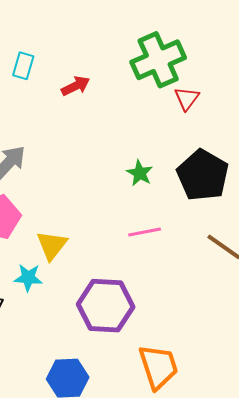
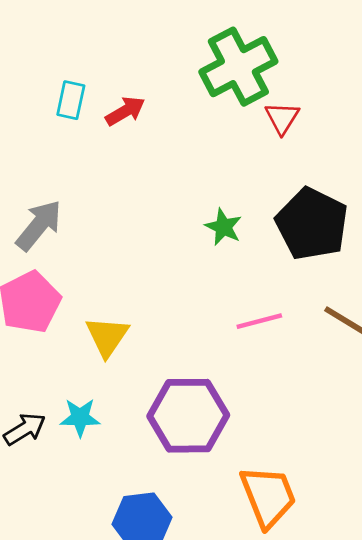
cyan rectangle: (23, 66) -> (71, 100), moved
pink line: (145, 232) -> (259, 321), moved
cyan star: (28, 278) -> (80, 418), moved

